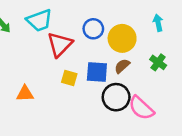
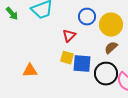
red triangle: (60, 44) -> (69, 36), moved, size x0.6
blue square: (97, 72) -> (82, 64), moved

